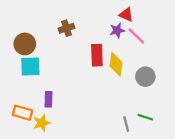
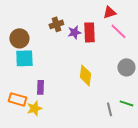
red triangle: (126, 15) -> (109, 12), turned -40
purple star: (117, 30) -> (74, 32), moved
red rectangle: (97, 55) -> (89, 32), moved
yellow diamond: (116, 64) -> (85, 75), moved

